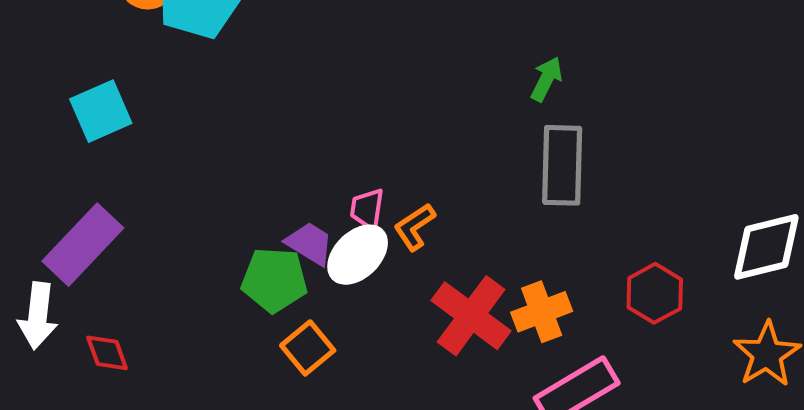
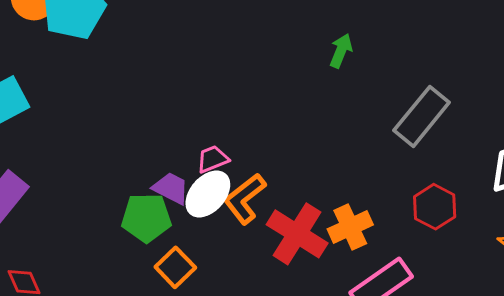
gray rectangle: (562, 165) -> (422, 116), moved, turned 42
pink trapezoid: (367, 209) -> (213, 159), turned 64
orange L-shape: (415, 227) -> (245, 199), moved, size x1.4

